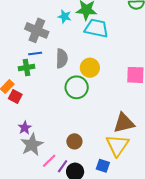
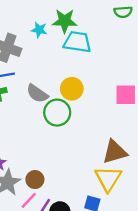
gray semicircle: (62, 58) -> (37, 93), moved, turned 126
brown circle: (74, 141) -> (35, 180), moved

